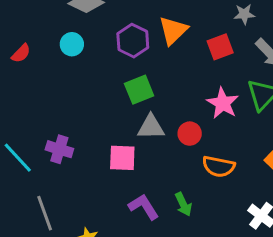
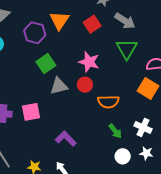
pink star: (223, 103) -> (89, 62), moved
pink square: (122, 158) -> (31, 112), moved
green arrow: (183, 204) -> (115, 131), moved

